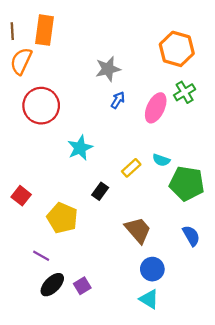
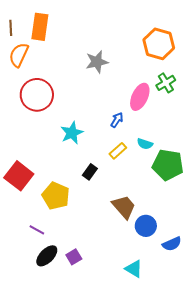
blue arrow: (118, 100) -> (117, 120), moved
red square: (21, 196) -> (19, 176), size x1.6
blue semicircle: (191, 236) -> (172, 244), moved, turned 96
blue circle: (152, 269) -> (146, 226), moved

